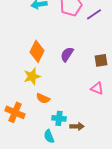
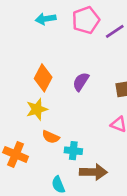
cyan cross: (59, 118) -> (73, 151), moved
brown arrow: (77, 126) -> (93, 172), size x1.5

